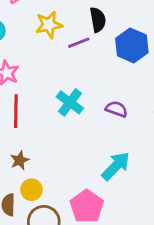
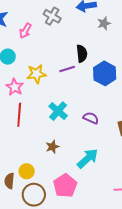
yellow star: (49, 25) -> (36, 74), moved
brown star: (20, 160) -> (52, 147), moved

